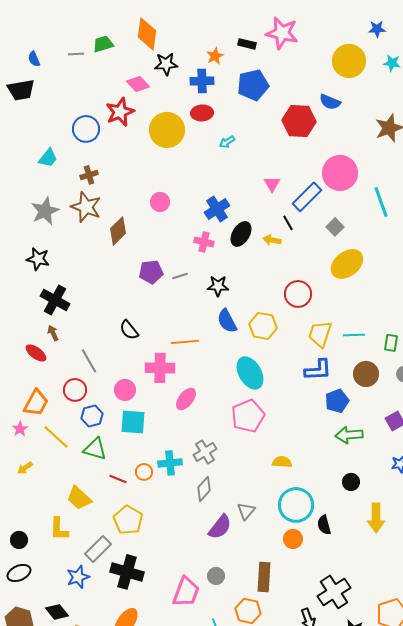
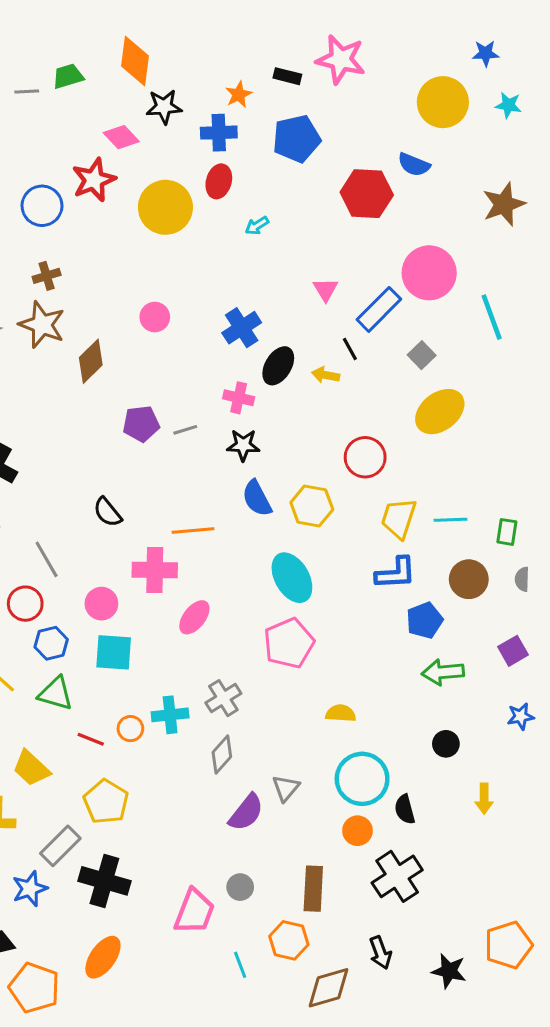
red ellipse: (202, 113) -> (219, 181), turned -70
pink cross: (204, 242) -> (239, 398), moved
yellow arrow: (376, 518) -> (484, 799), size x0.7
black cross: (334, 592) -> (397, 876), moved

